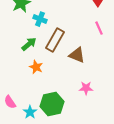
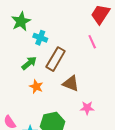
pink line: (99, 28) -> (92, 42), moved
brown triangle: (77, 55) -> (71, 83), moved

